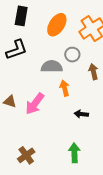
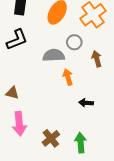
pink arrow: (35, 104) -> (19, 124), moved, turned -40
brown cross: (26, 155) -> (51, 138), moved

